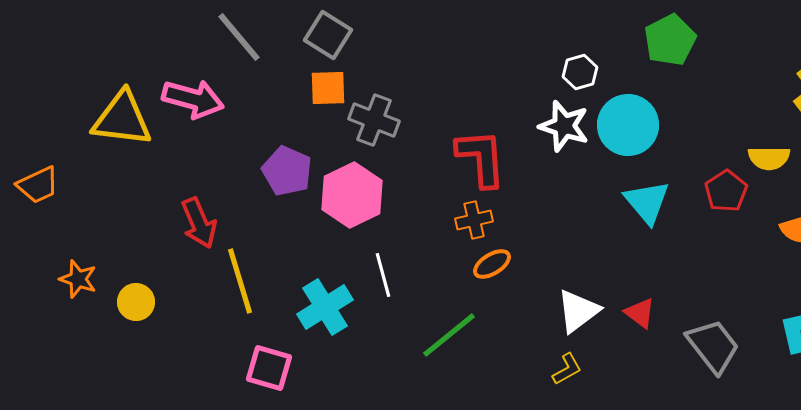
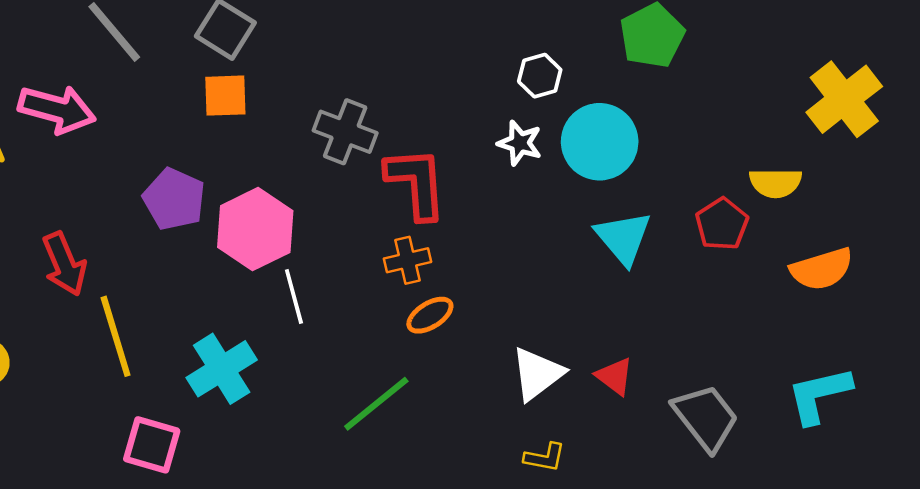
gray cross: (374, 120) -> (345, 132), moved
white star: (564, 126) -> (520, 143), size x0.7
white line: (383, 275) -> (294, 296), moved
yellow L-shape: (567, 369) -> (545, 457), moved, turned 40

